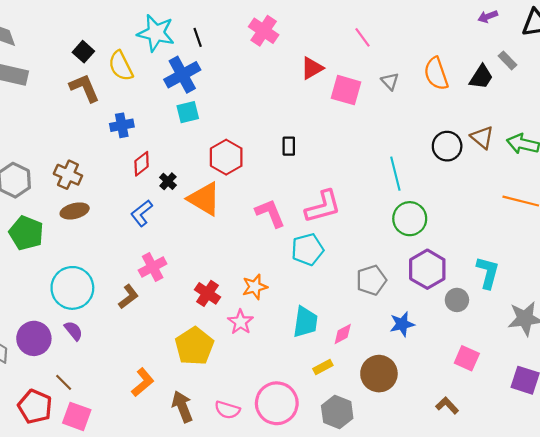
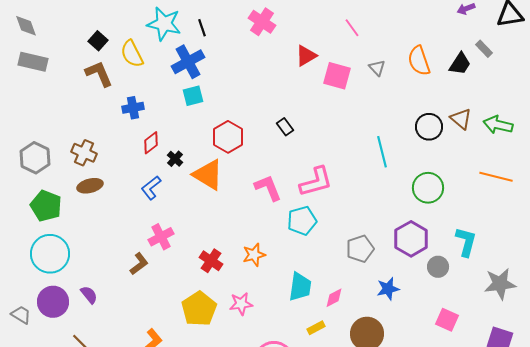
black rectangle: (289, 146) -> (285, 127), turned -36
green circle: (410, 219) -> (428, 188), moved
cyan circle: (72, 288) -> (50, 254), moved
pink star: (240, 322) -> (241, 304), moved, turned 30

